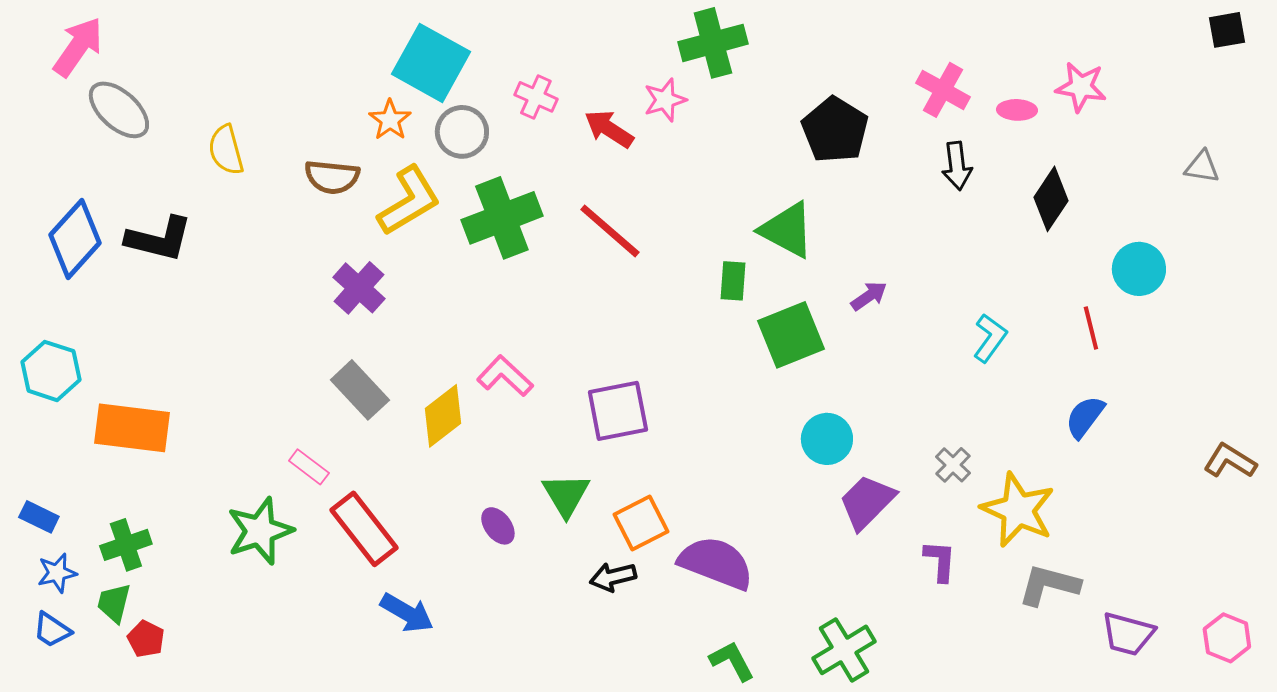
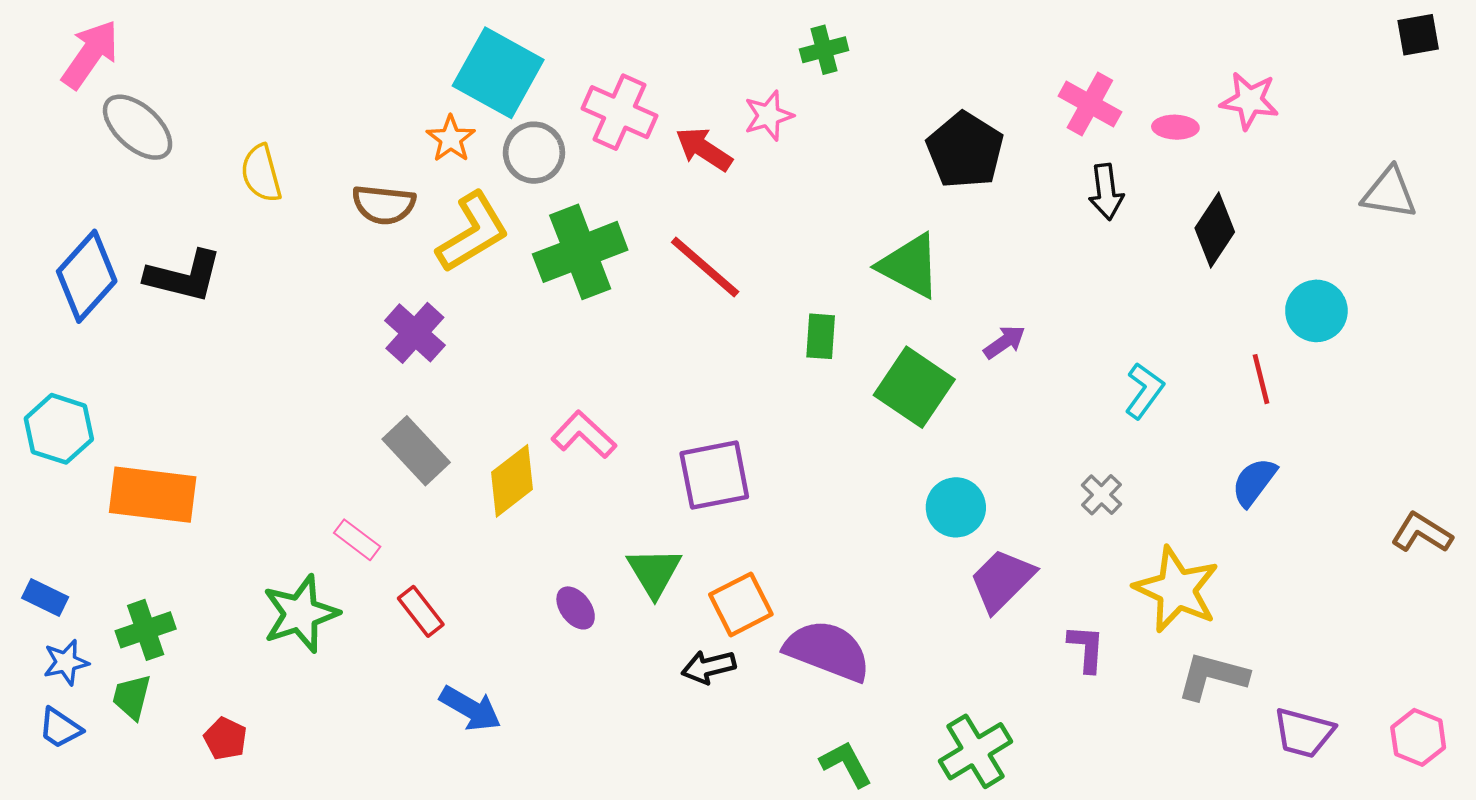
green cross: (713, 43) -> (824, 50), size x0.6
pink cross: (536, 97) -> (620, 112), size x1.5
gray triangle: (1202, 167) -> (1389, 193), size x1.4
green rectangle: (733, 281) -> (821, 336), moved
green square: (791, 335) -> (914, 387), turned -34
gray cross: (953, 465) -> (1101, 495), moved
red rectangle: (364, 529) -> (421, 611), size x0.6
red pentagon: (146, 639) -> (225, 739), moved

